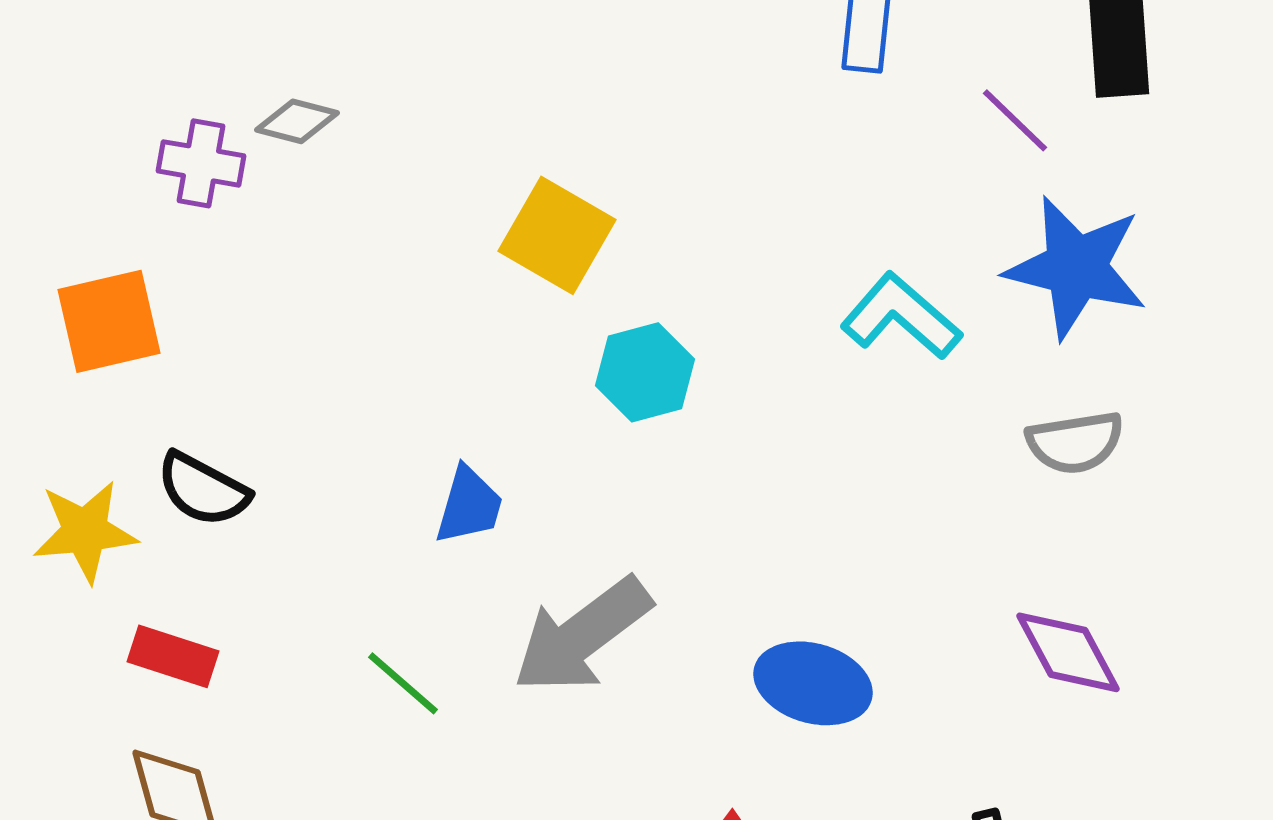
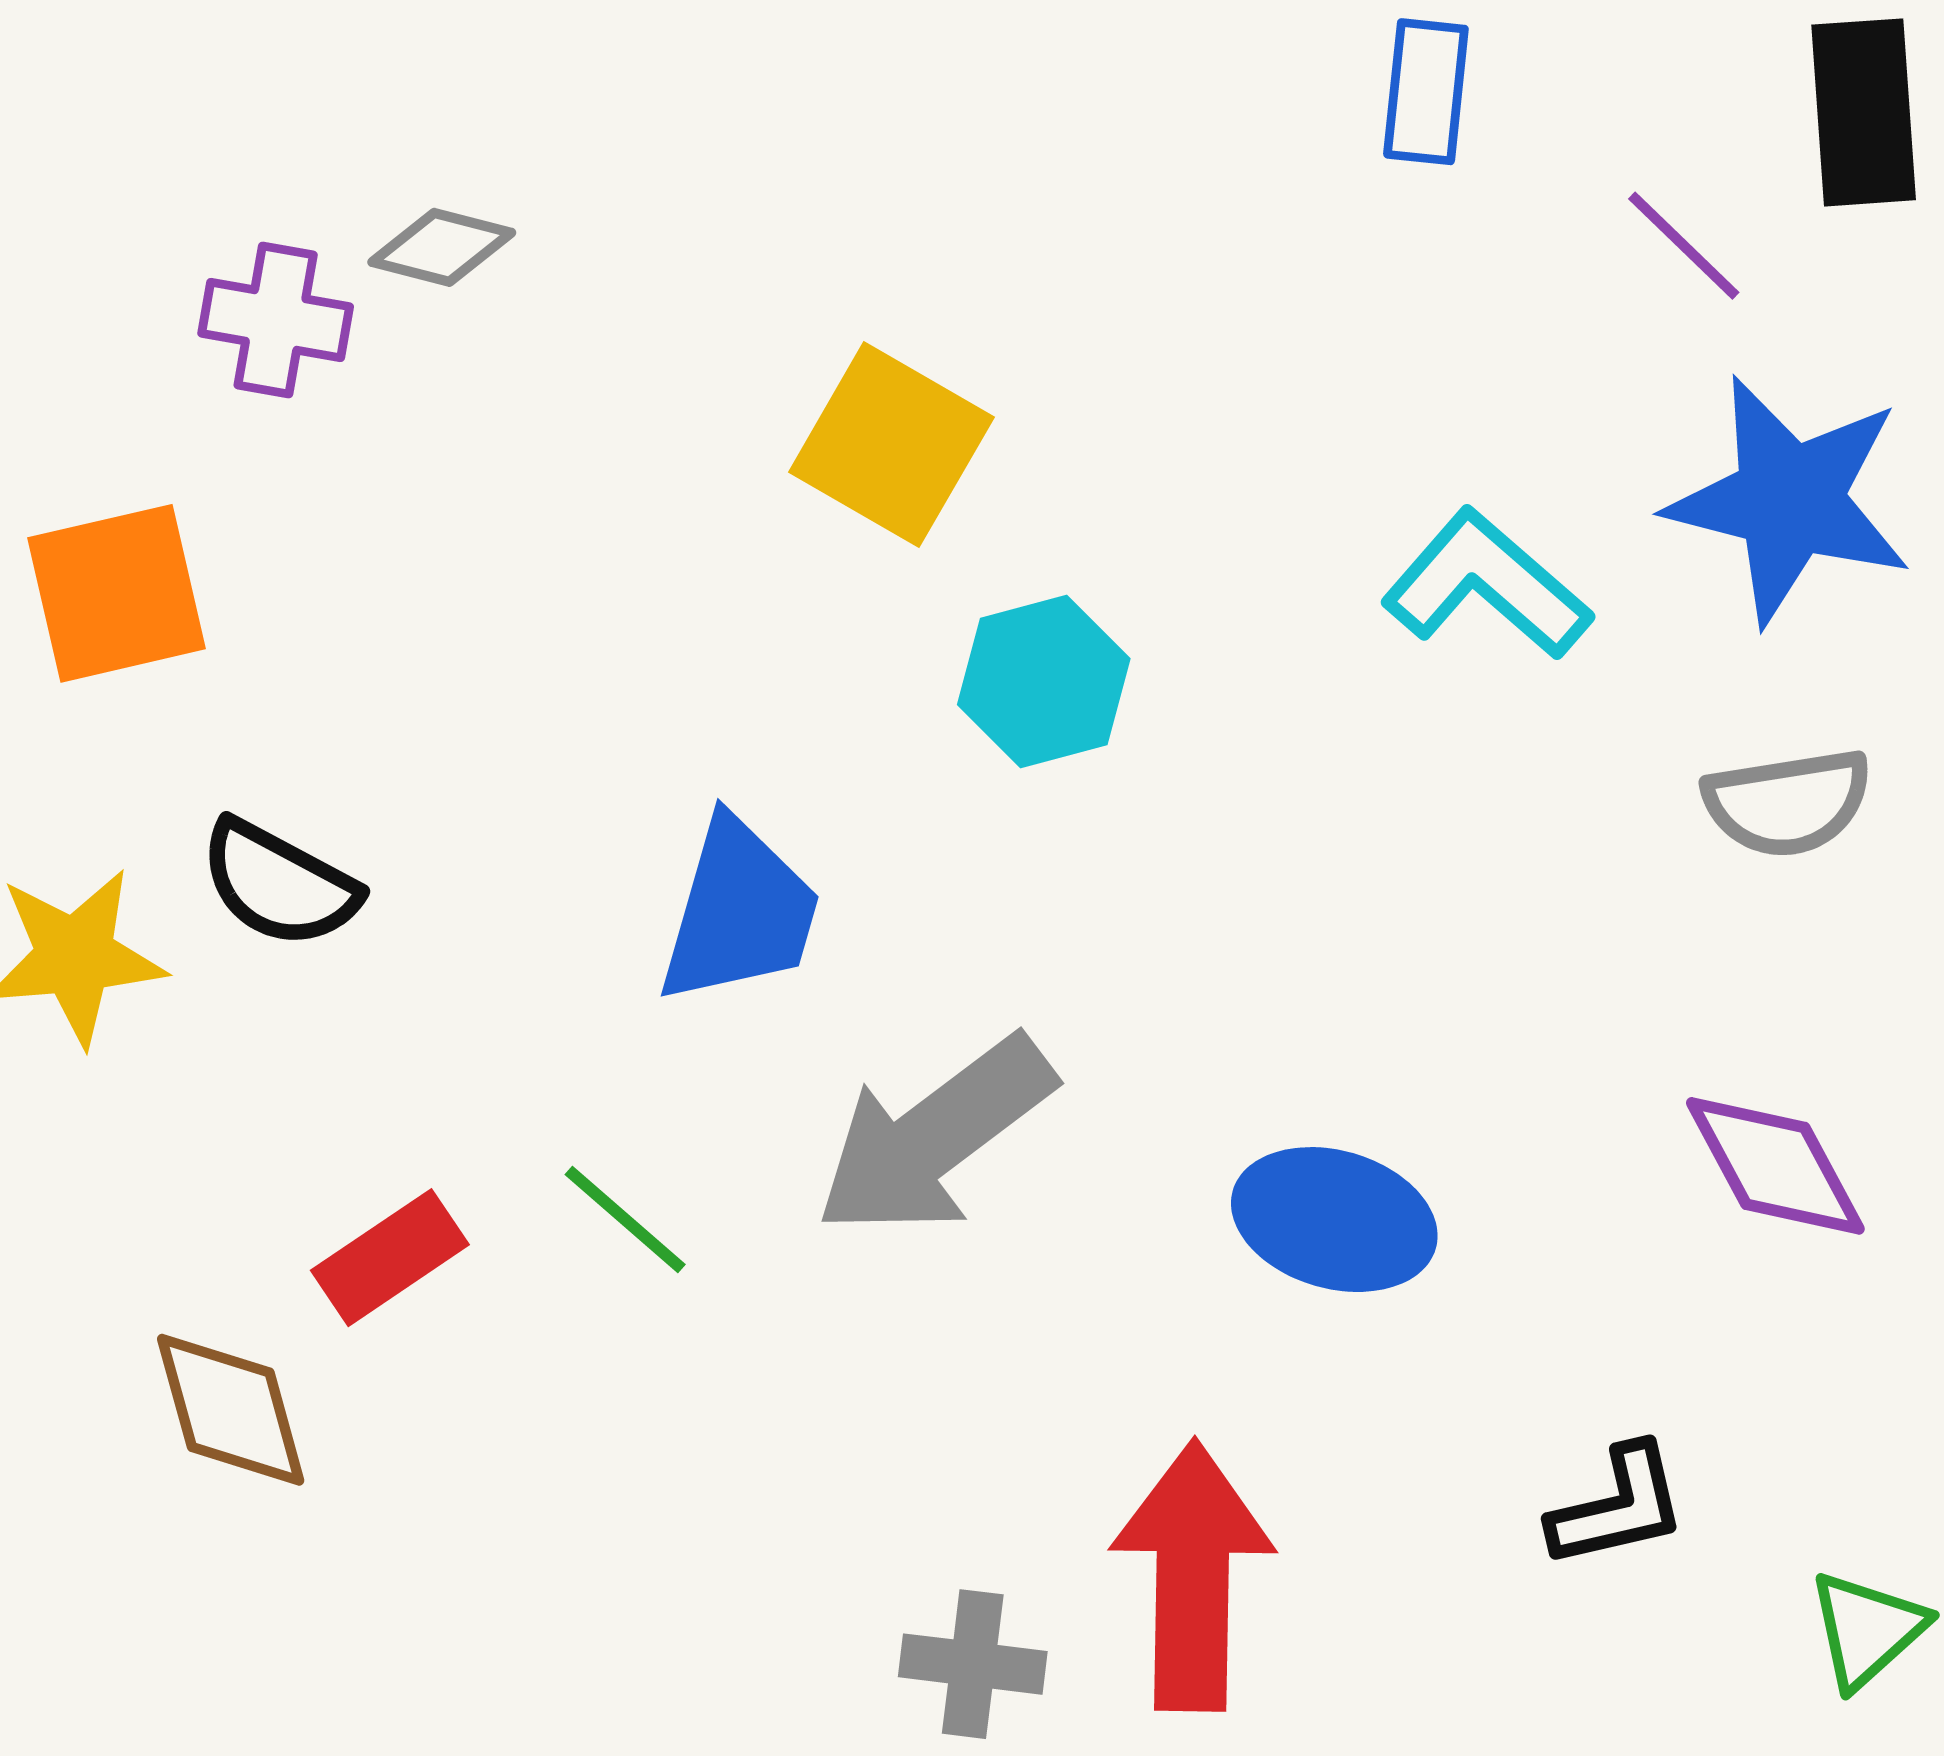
blue trapezoid: (469, 505) -> (739, 912), size x1.4
red rectangle: (173, 656) -> (390, 1258), moved, turned -52

